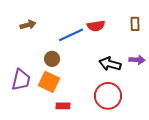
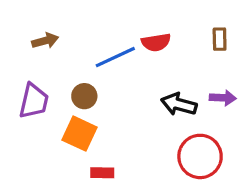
purple trapezoid: (21, 80) -> (34, 101), moved
red circle: (108, 96) -> (200, 156), moved

